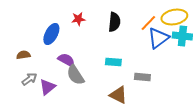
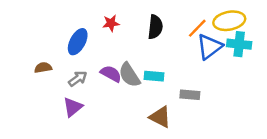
purple semicircle: (66, 60) -> (111, 74), moved
gray semicircle: (75, 75) -> (129, 75), moved
gray arrow: (29, 79) -> (78, 79), moved

